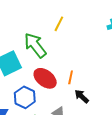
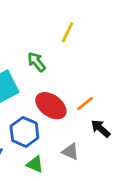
green arrow: (35, 45) -> (37, 62), size x0.6
orange line: (71, 77) -> (85, 104), turned 40

